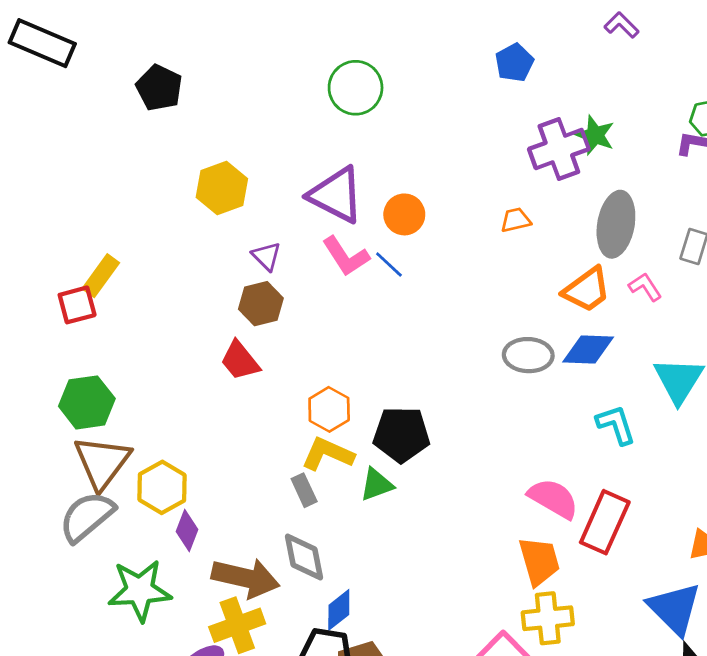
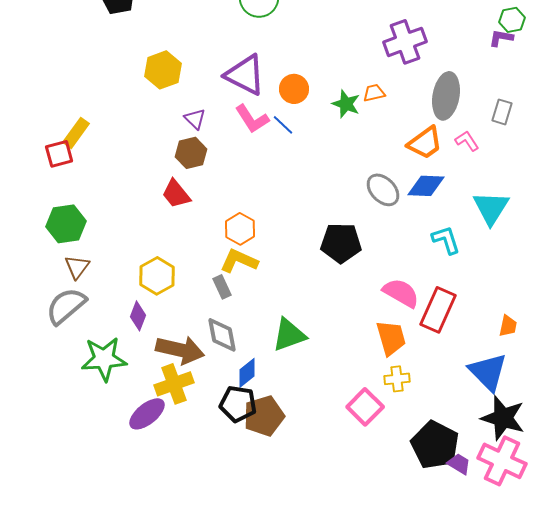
green star: (595, 135) -> (346, 104), moved
gray ellipse: (528, 355) -> (383, 190), turned 44
black pentagon: (401, 434) -> (341, 243), moved
brown triangle: (102, 462) -> (77, 267), size x0.6
green triangle: (376, 485) -> (289, 335), moved, size x1.4
yellow hexagon: (162, 487) -> (157, 276), moved
yellow cross: (548, 618) -> (397, 379), size x0.7

